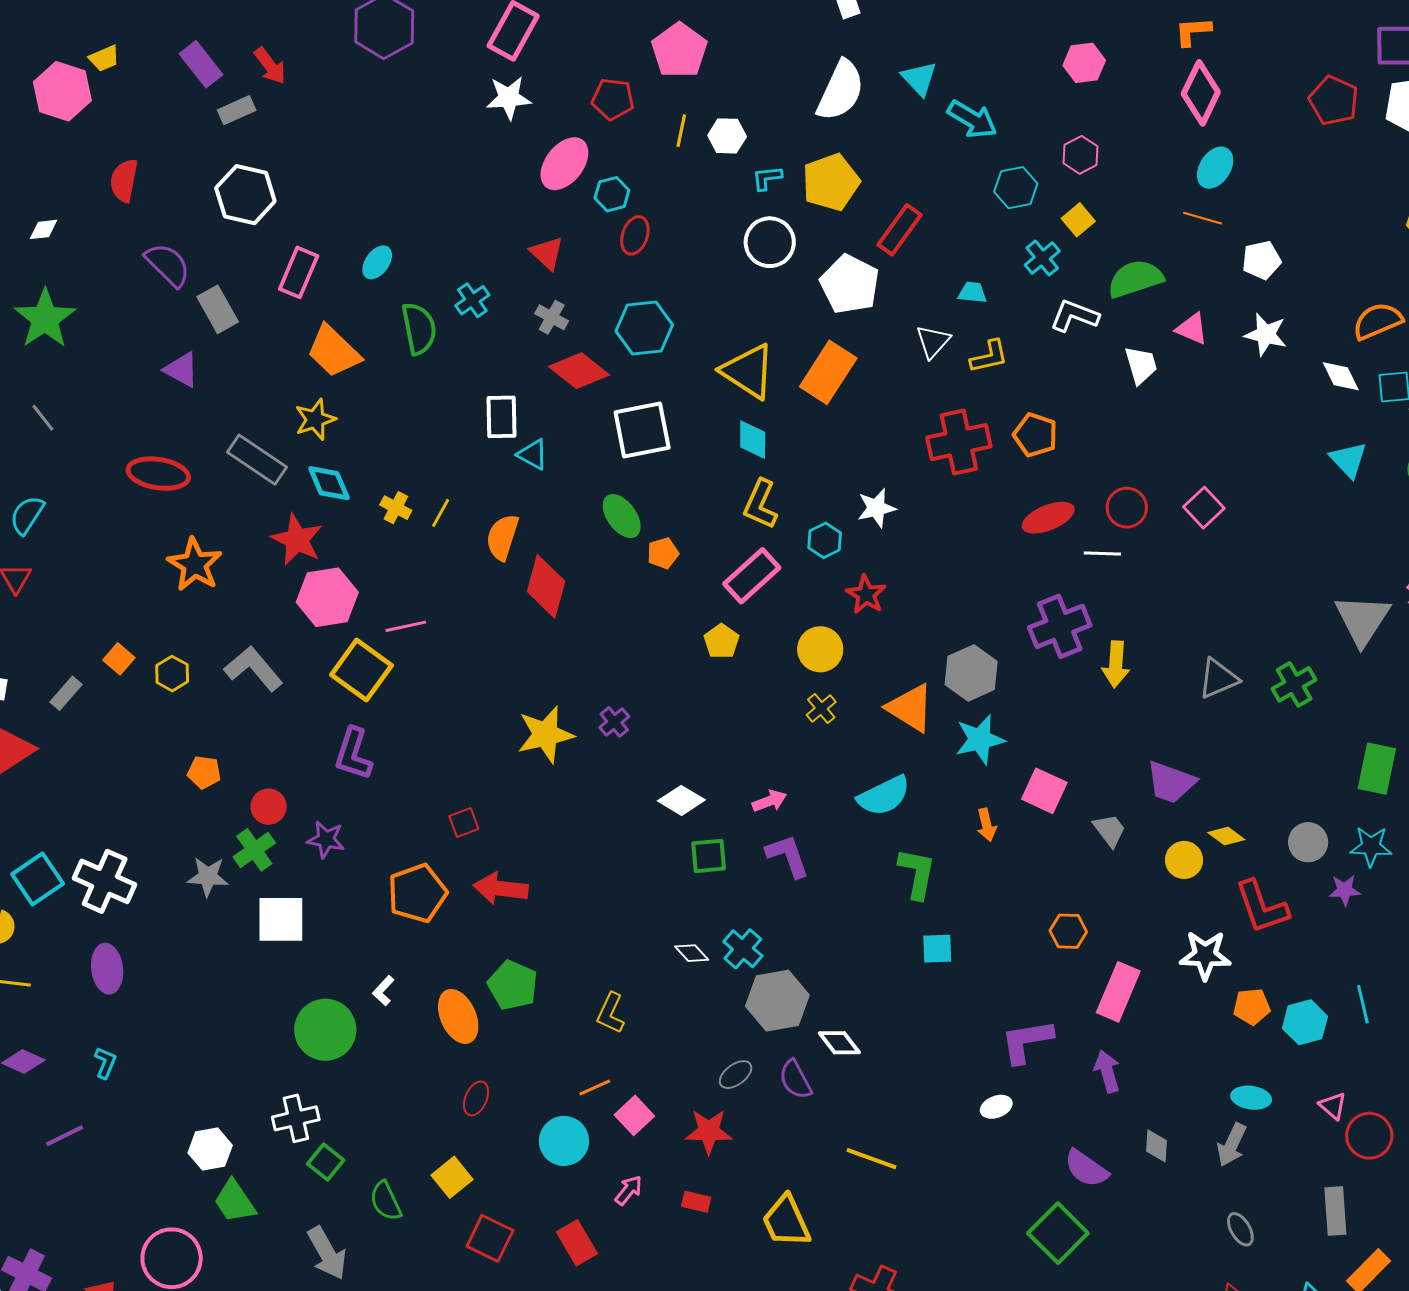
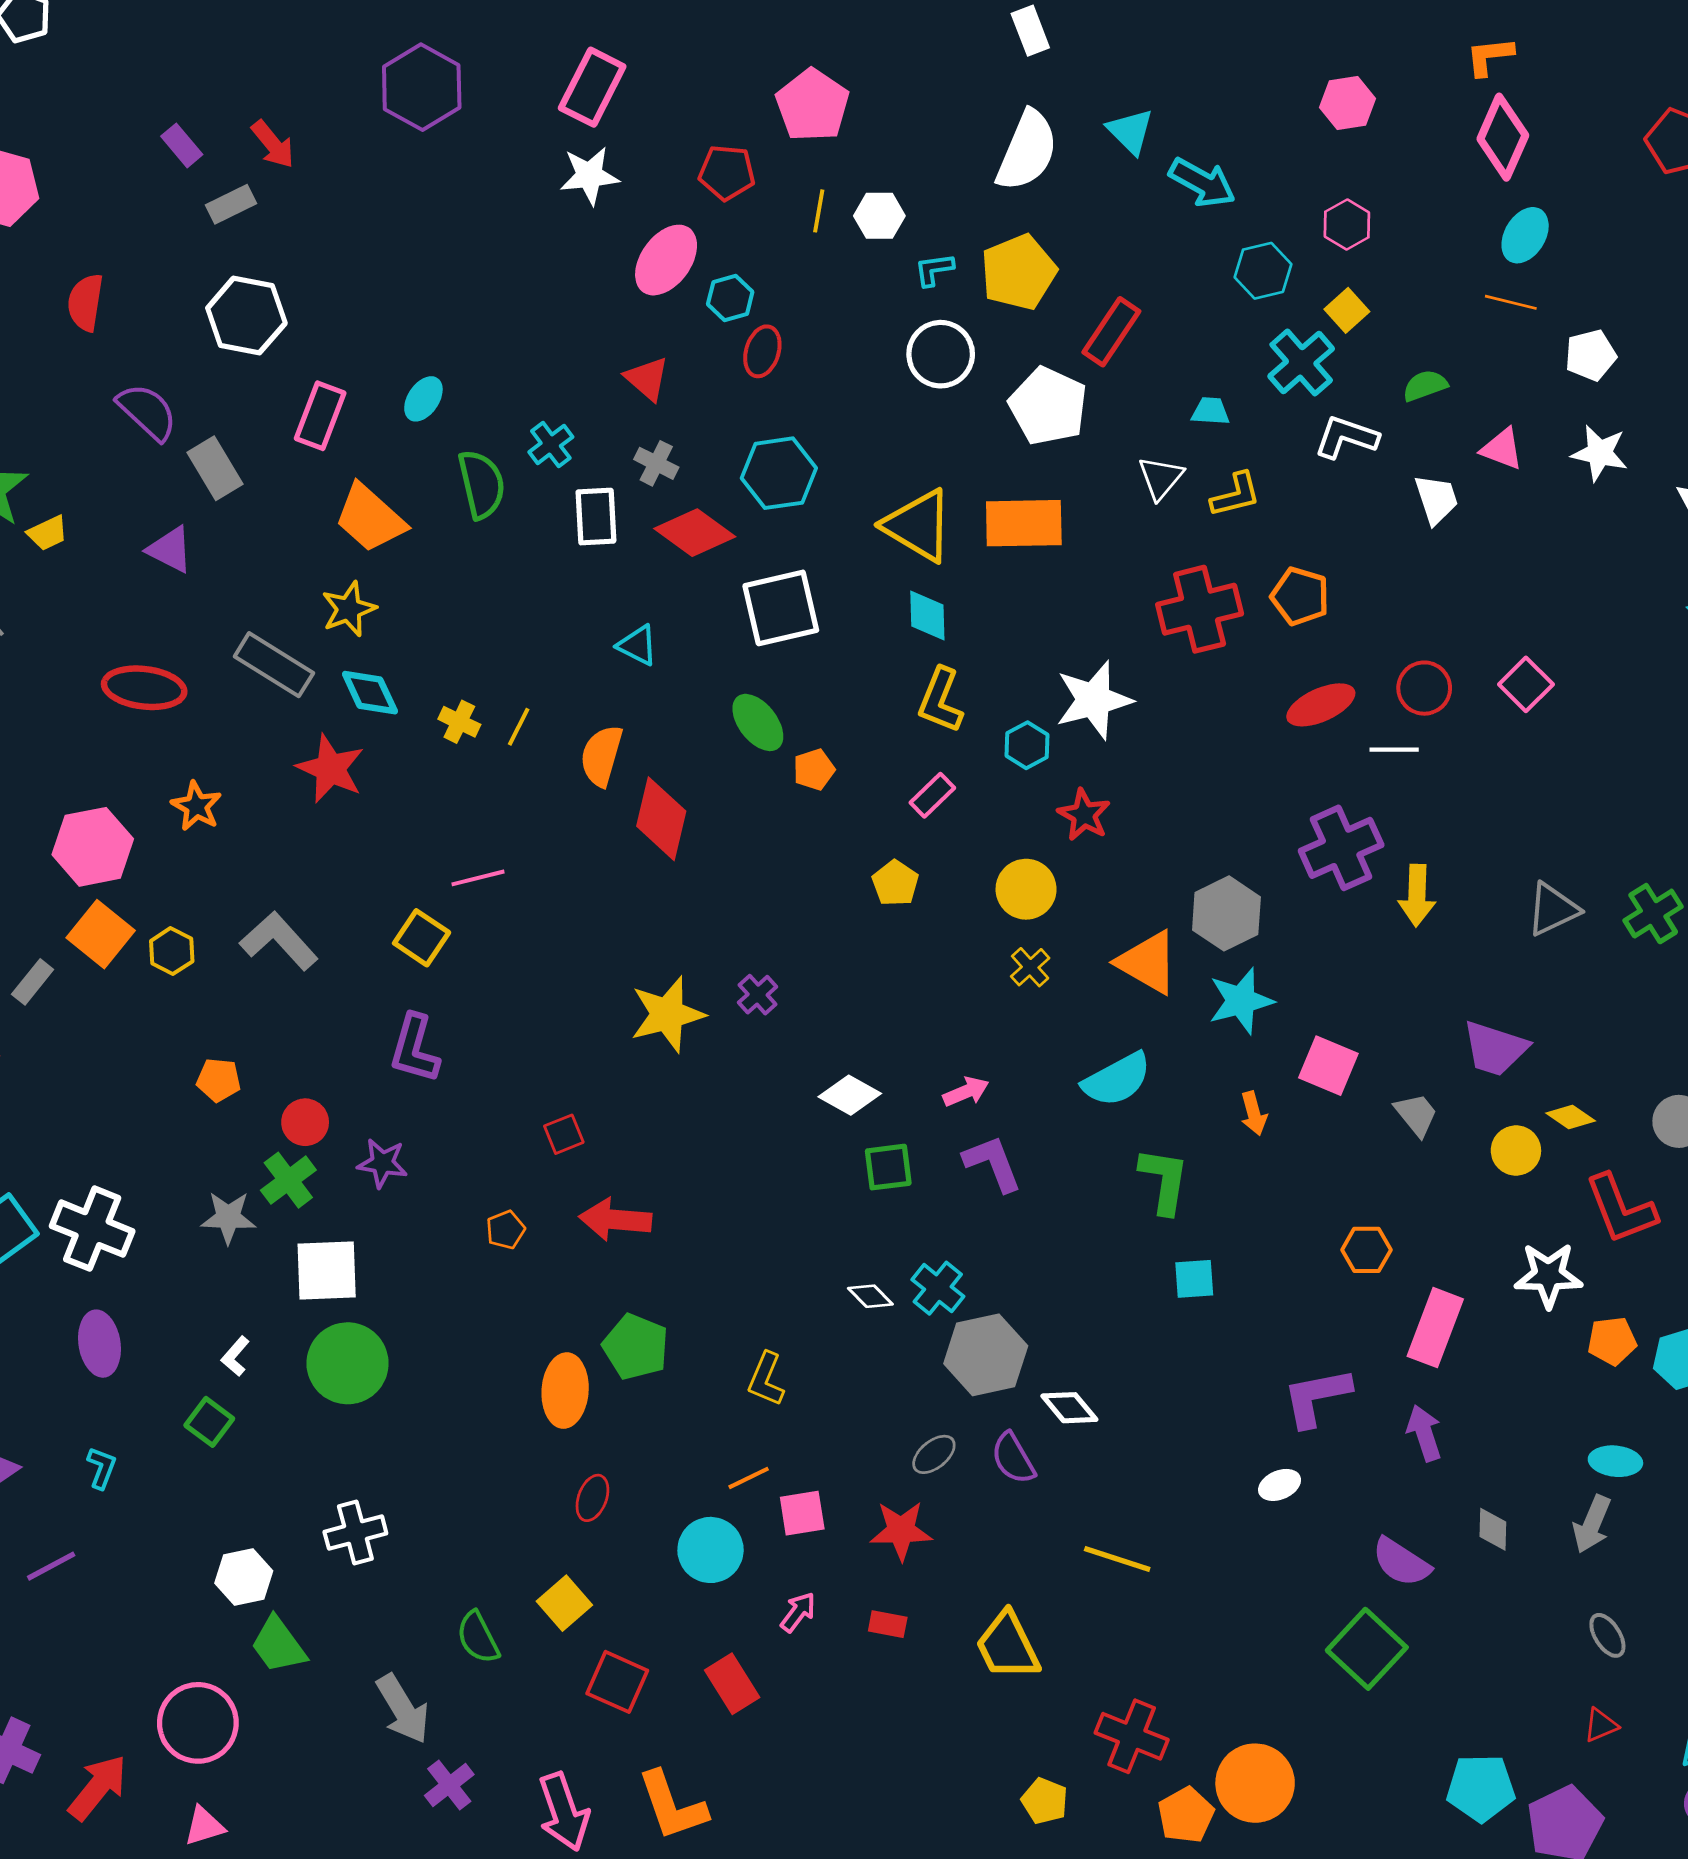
yellow trapezoid: (104, 58) -> (48, 533), moved
purple rectangle: (201, 64) -> (182, 145), size x0.7
cyan cross: (1042, 258) -> (1301, 362), size x1.4
green semicircle: (1135, 279) -> (1425, 386), size x0.6
orange rectangle: (828, 372) -> (1024, 523), turned 58
white rectangle: (502, 417) -> (596, 517), moved
white star: (876, 508) -> (1094, 700), size x1.5
orange star: (195, 565) -> (196, 806), size x0.7
pink rectangle: (752, 576) -> (932, 795), size x0.6
pink hexagon: (327, 597) -> (93, 847), moved
orange square: (119, 659) -> (101, 934), size x1.6
yellow square: (362, 670) -> (422, 938), size x0.7
orange pentagon: (417, 893) -> (506, 1230), size x0.5
white L-shape: (383, 991) -> (235, 1356), moved
orange ellipse: (458, 1016) -> (565, 1391), turned 30
green circle: (325, 1030) -> (348, 1363), moved
pink square: (634, 1115) -> (802, 1513), turned 36
green square: (326, 1162) -> (209, 1422), moved

